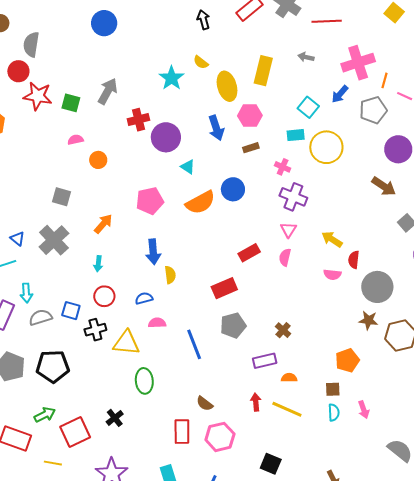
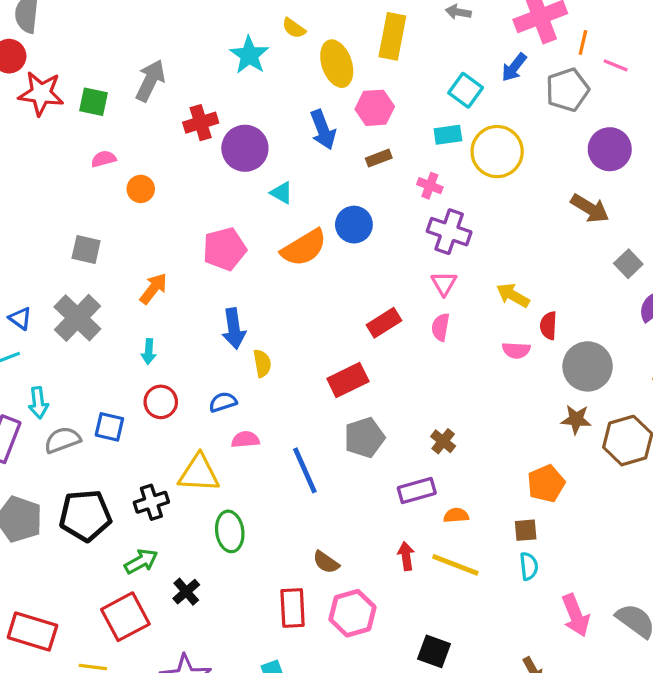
black cross: (95, 330) -> (151, 502), moved
pink arrow: (364, 410) -> (576, 615), moved, size x1.5
green arrow: (45, 415) -> (141, 561), moved

